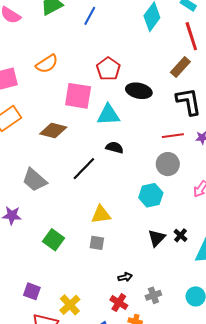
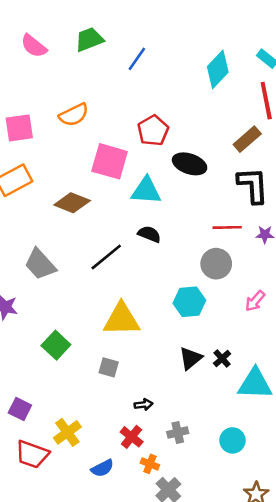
yellow triangle: (101, 215) -> (122, 319), size x1.4
gray square: (97, 243) -> (109, 367), moved

